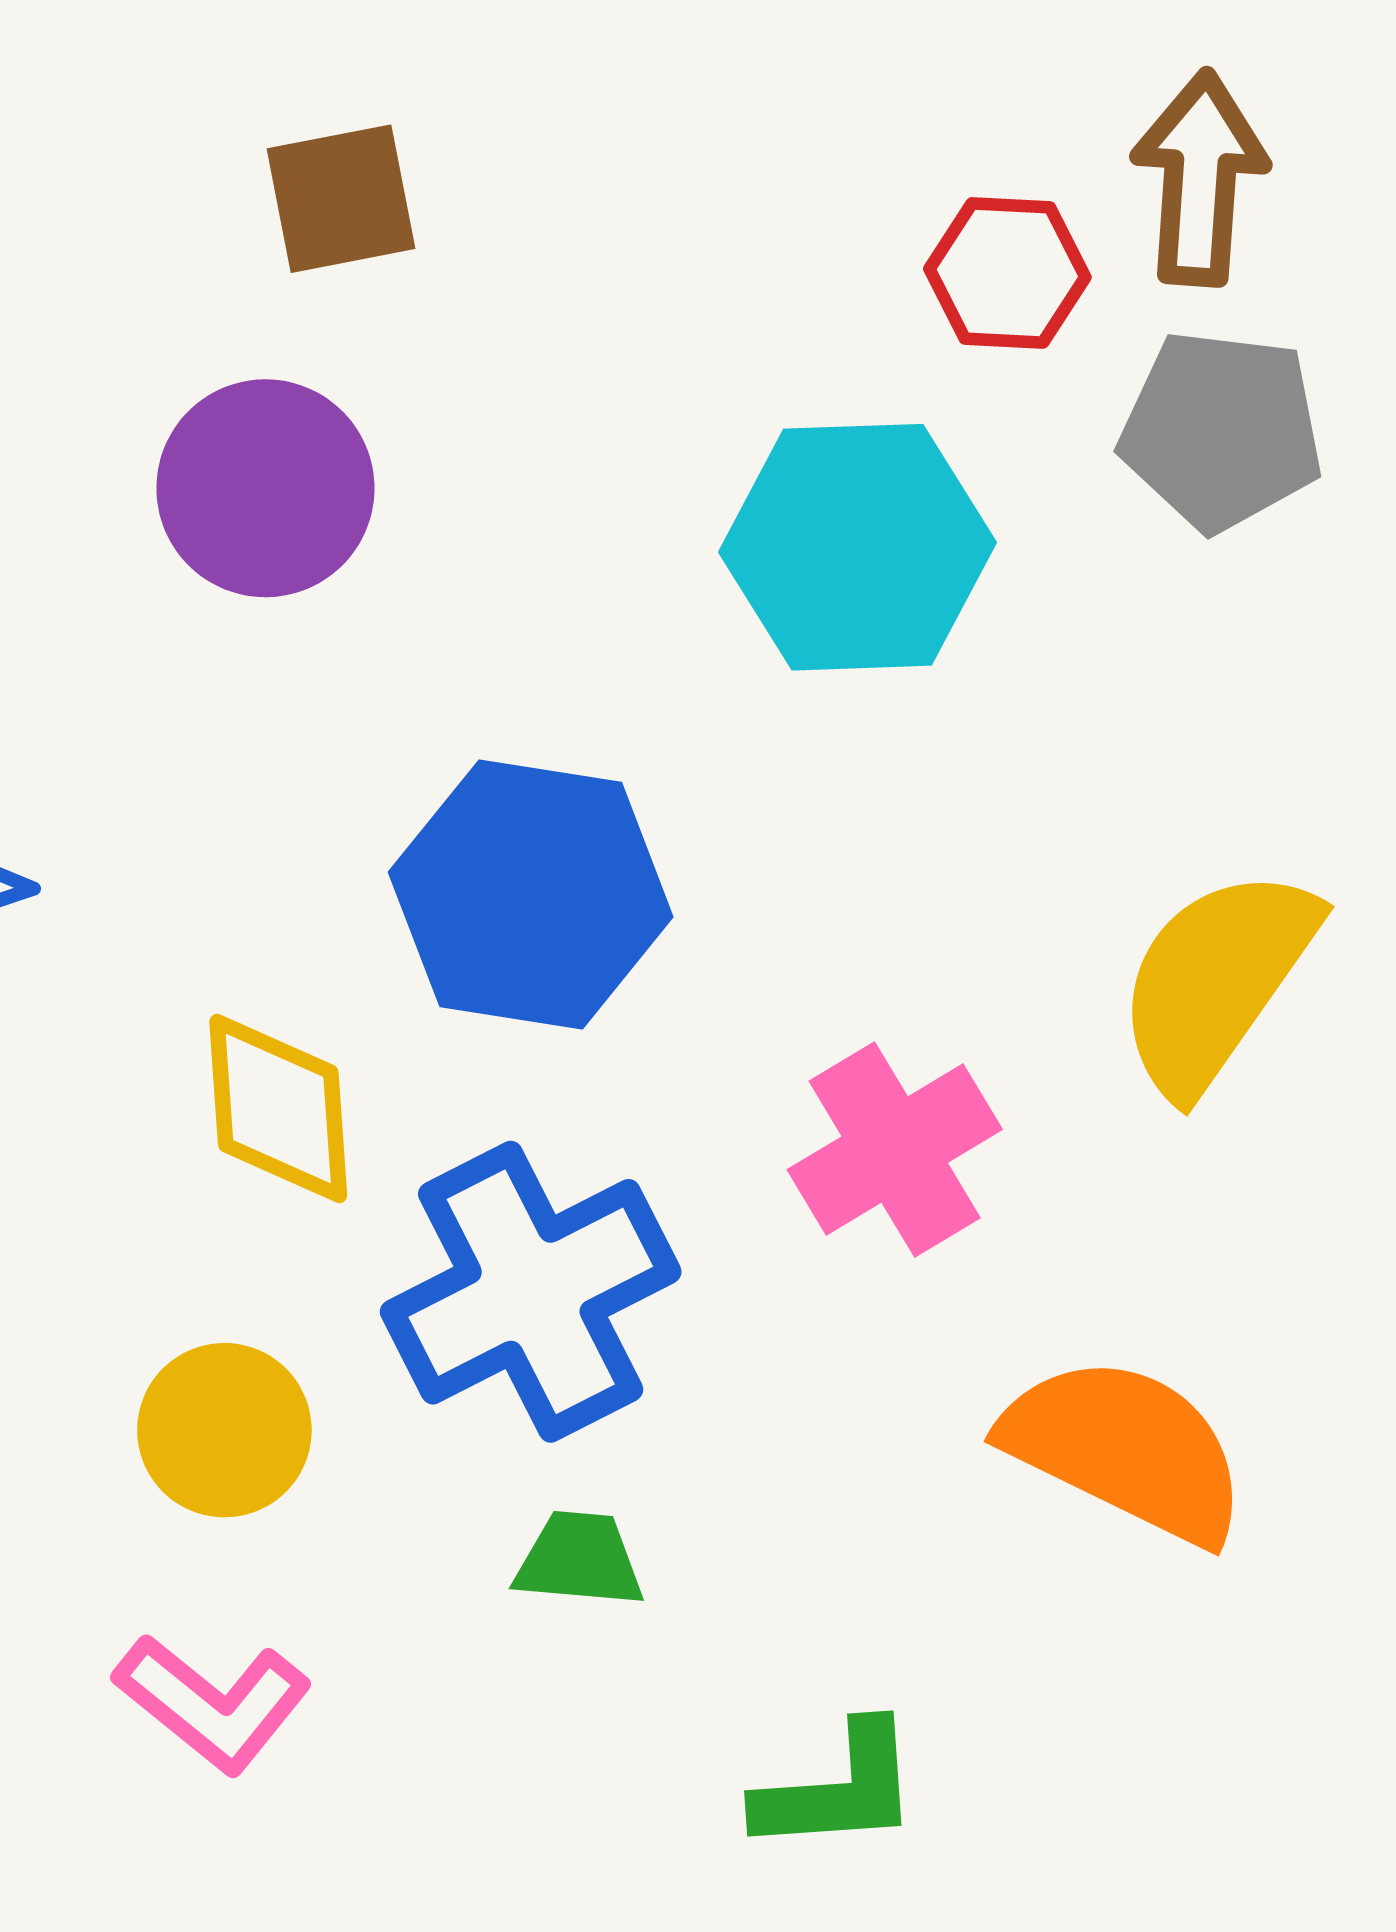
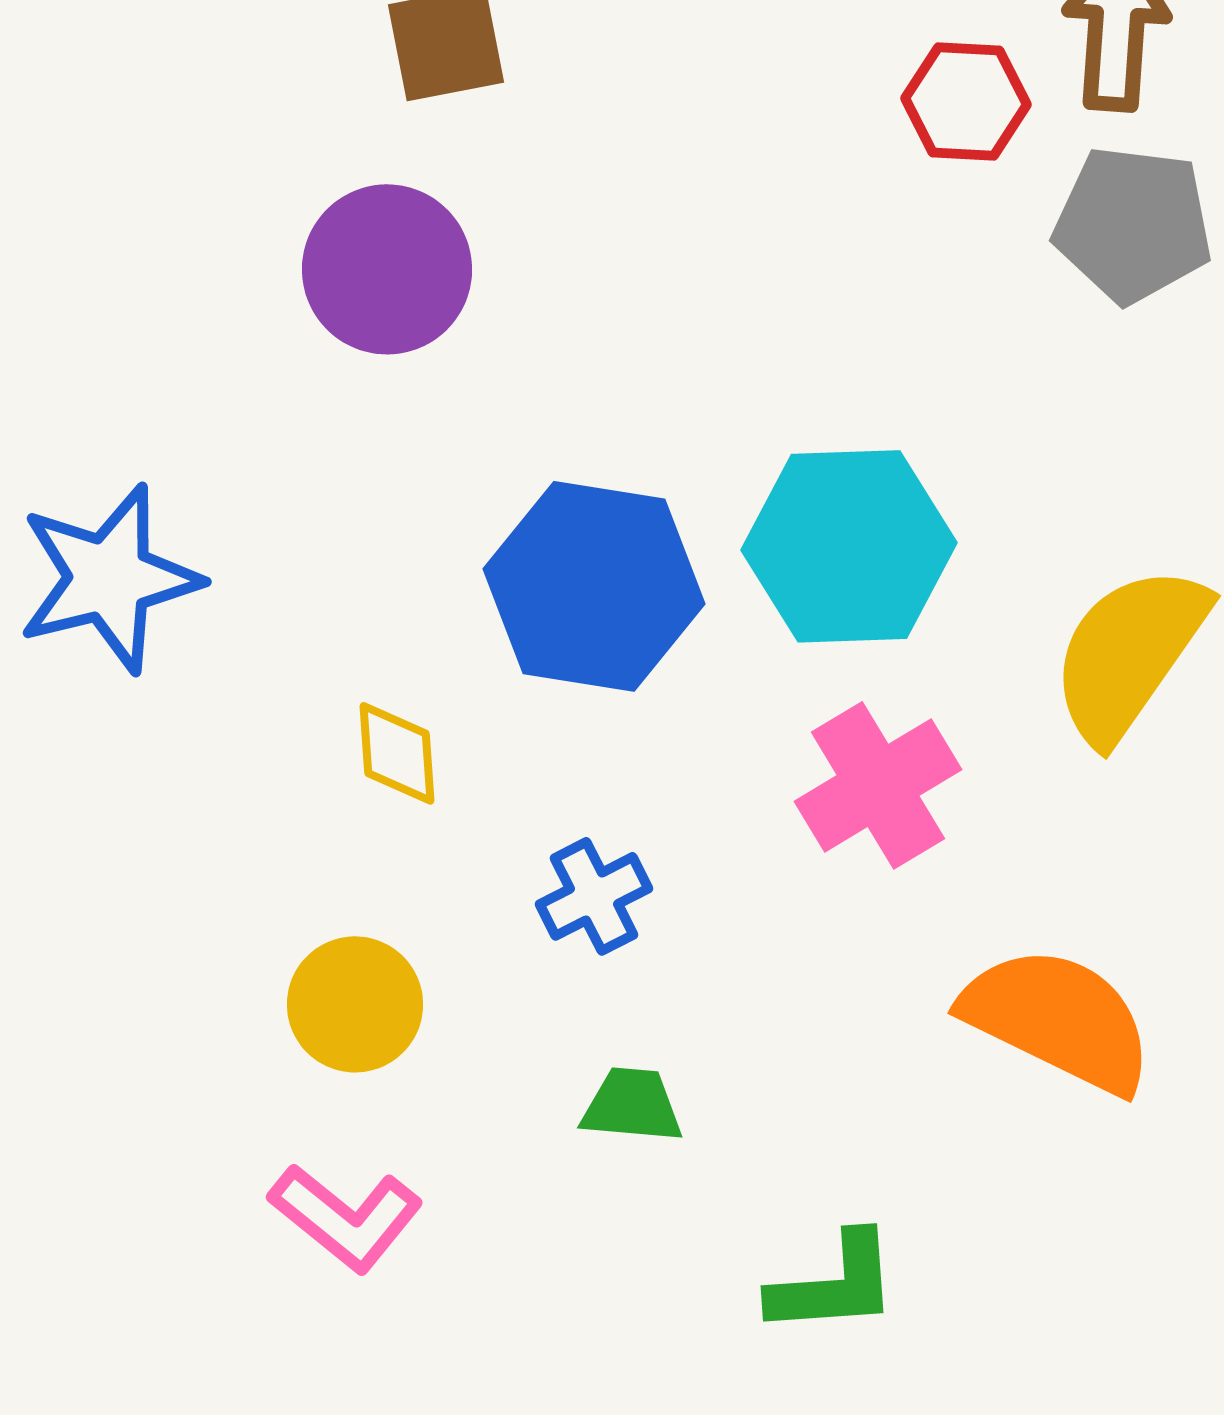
cyan hexagon: (857, 547) -> (849, 546), moved
yellow diamond: (278, 1109) -> (397, 753), size x0.7
blue cross: (531, 1292) -> (594, 896), size x0.5

